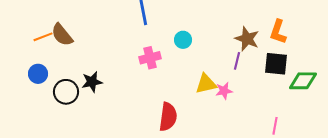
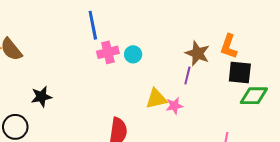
pink cross: (150, 58) -> (108, 52), moved
black square: (276, 64) -> (240, 73), moved
black circle: (66, 92) -> (15, 127), moved

